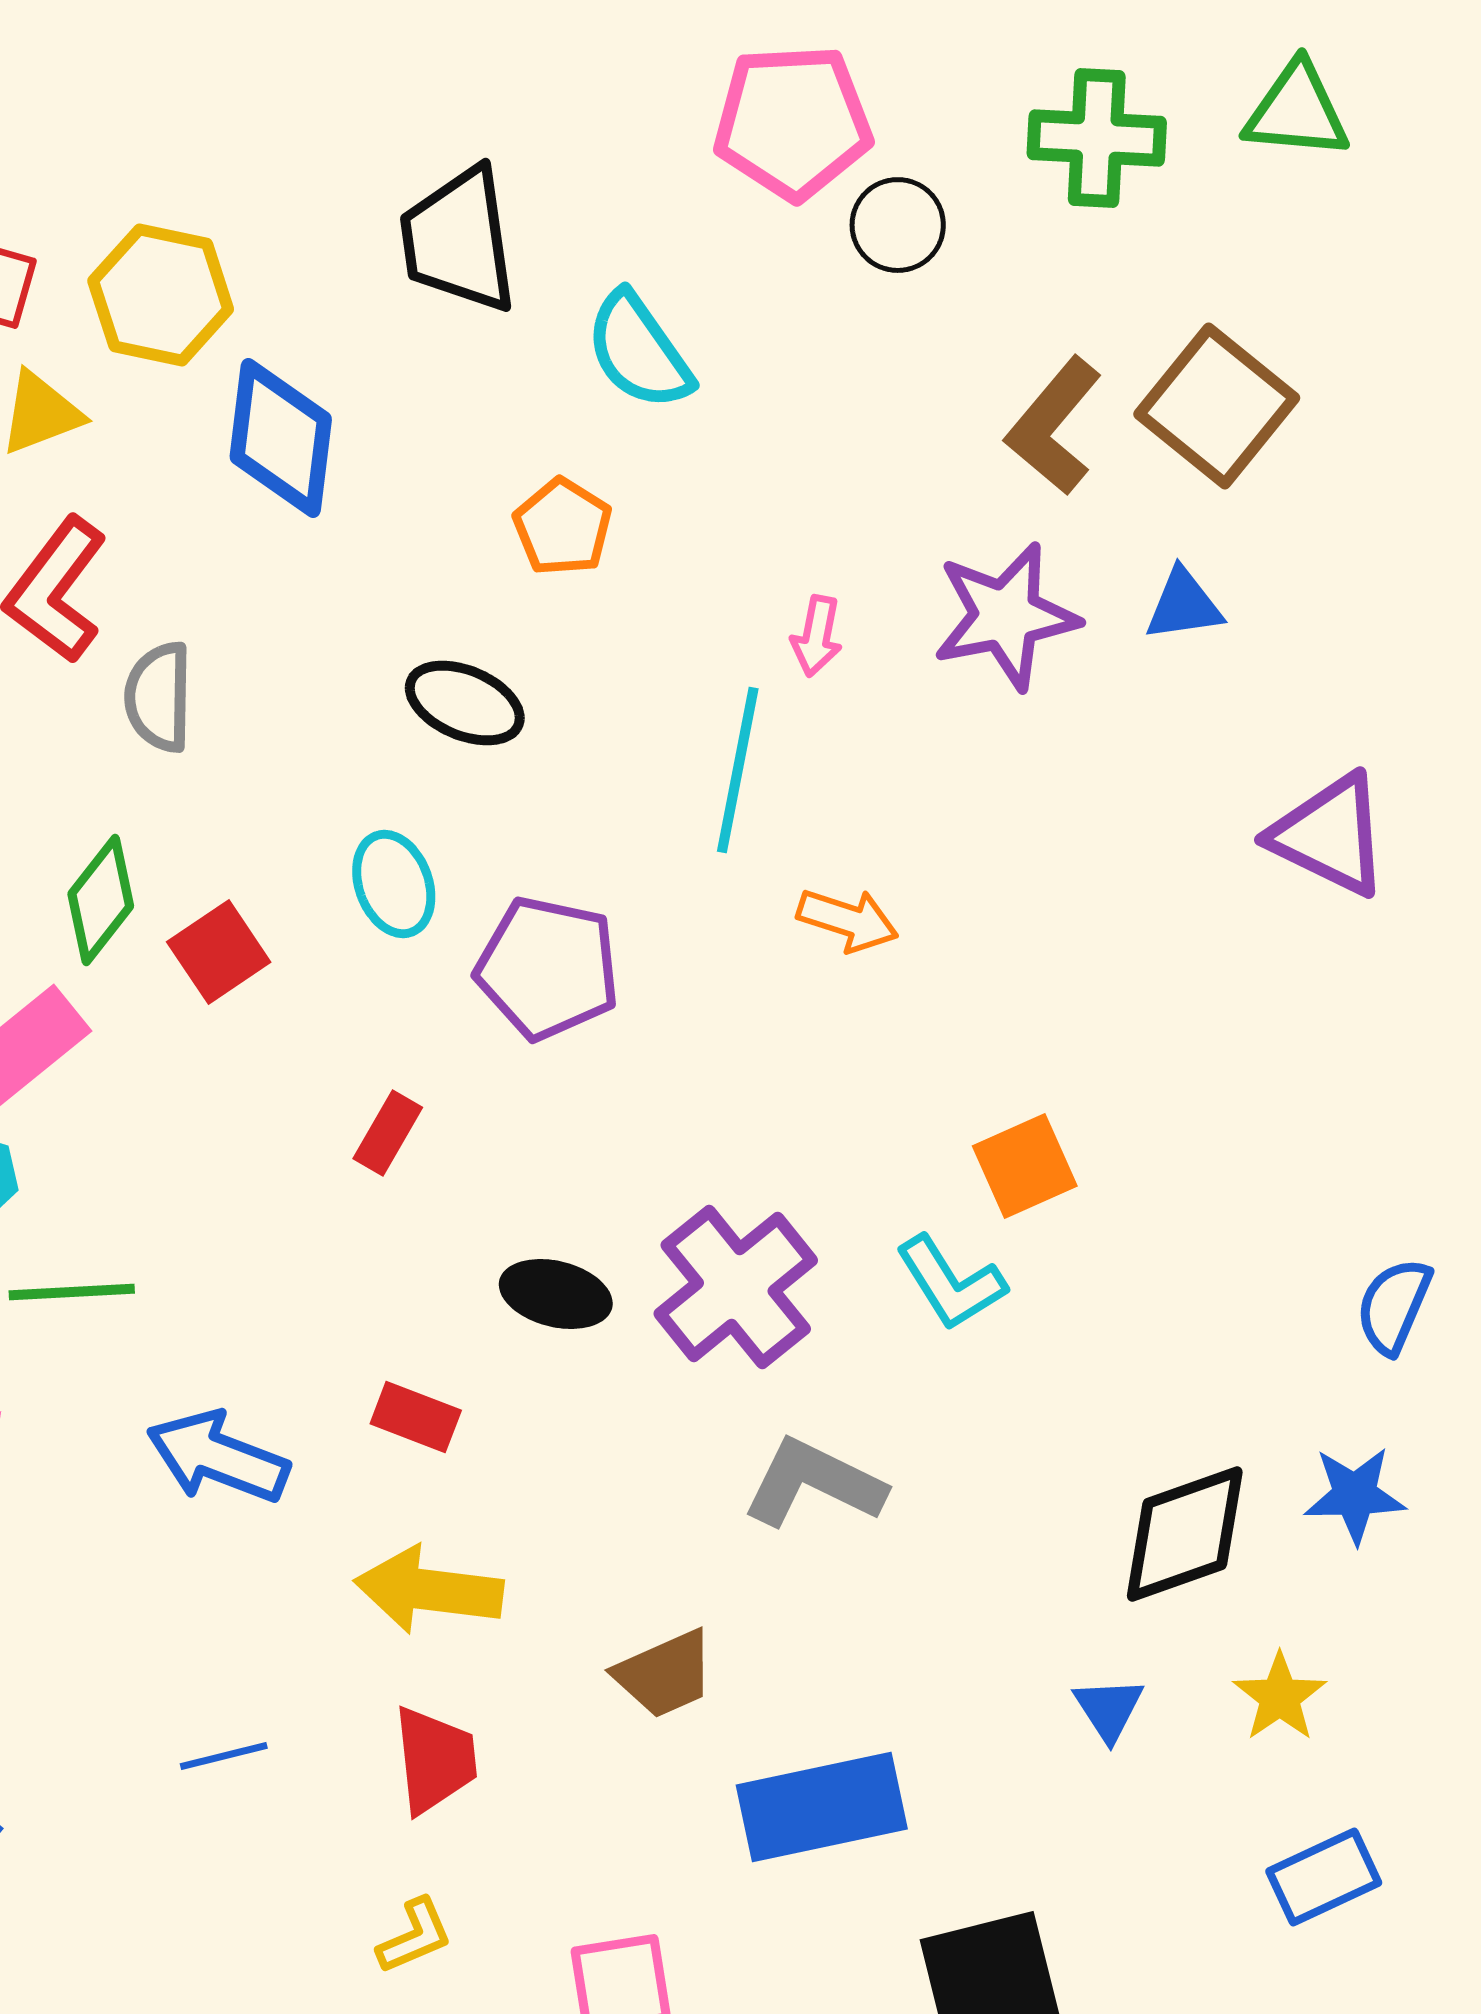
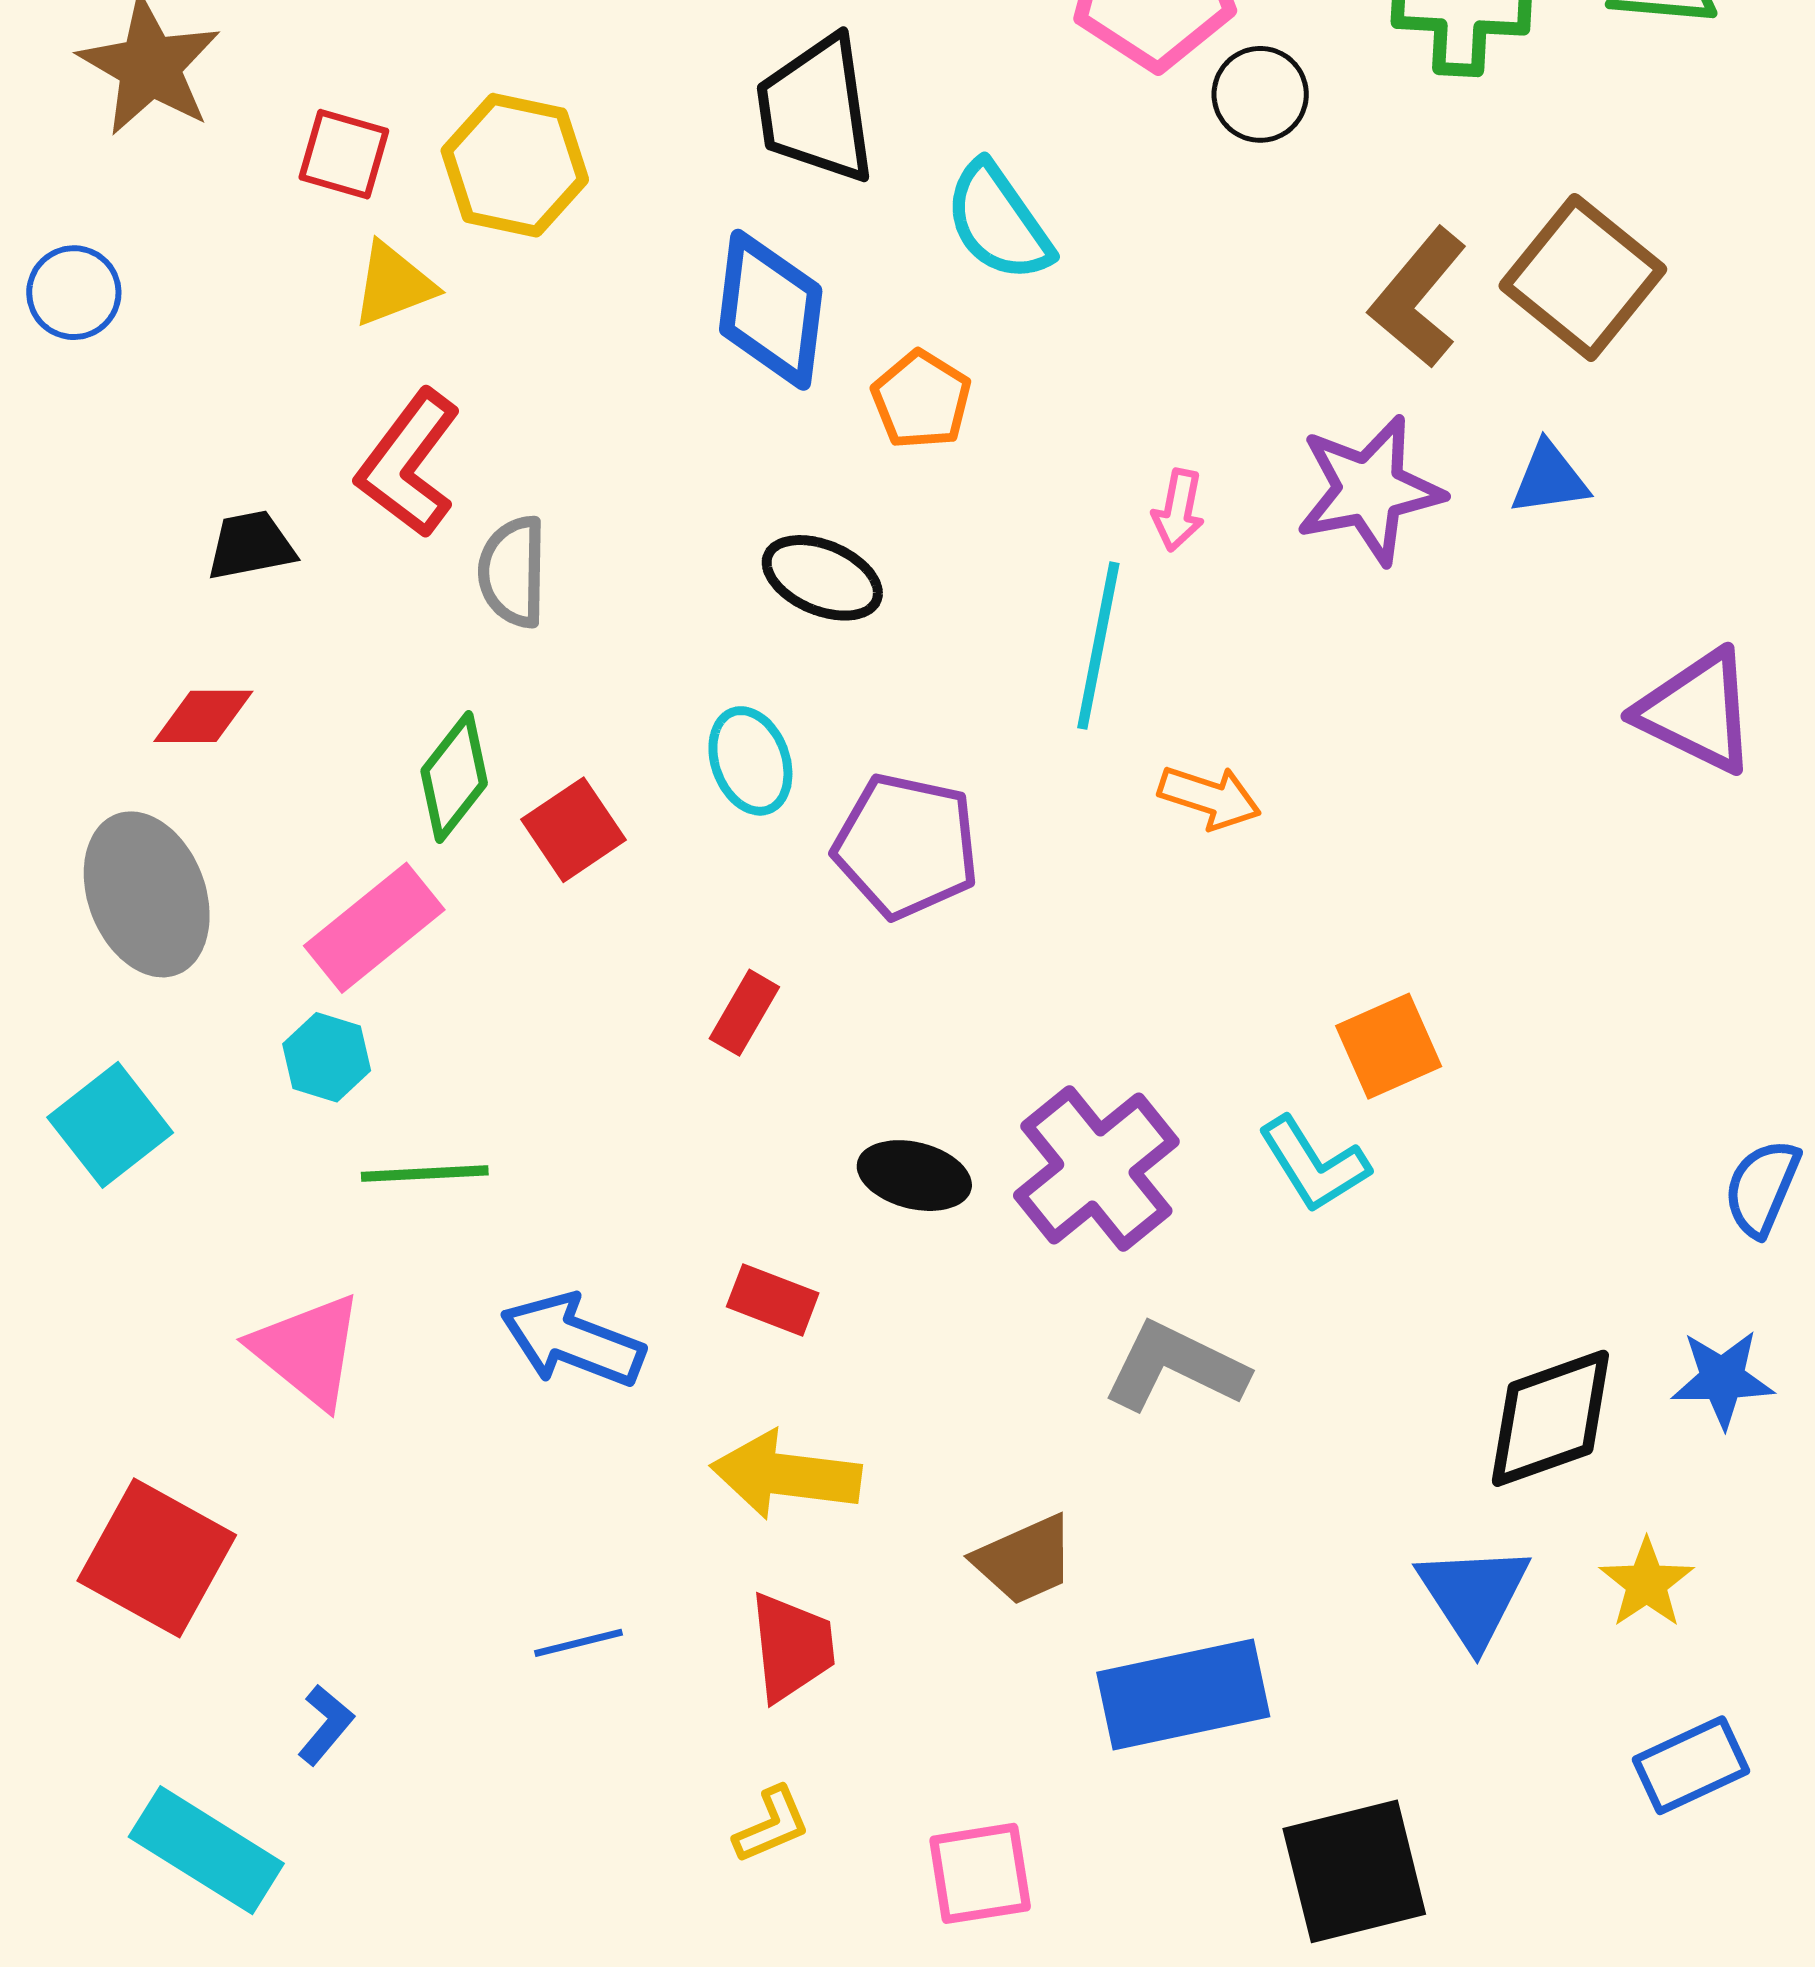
blue diamond: (281, 438) -> (771, 310), moved
blue triangle: (1109, 1709) -> (1474, 1595), size x1.6

